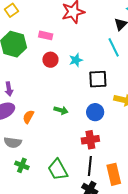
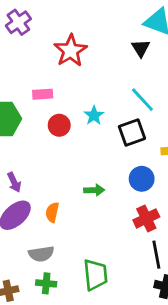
cyan line: (114, 47) -> (142, 100), moved
green cross: (22, 165) -> (46, 283), moved
green trapezoid: (58, 170) -> (95, 275), moved, turned -140

